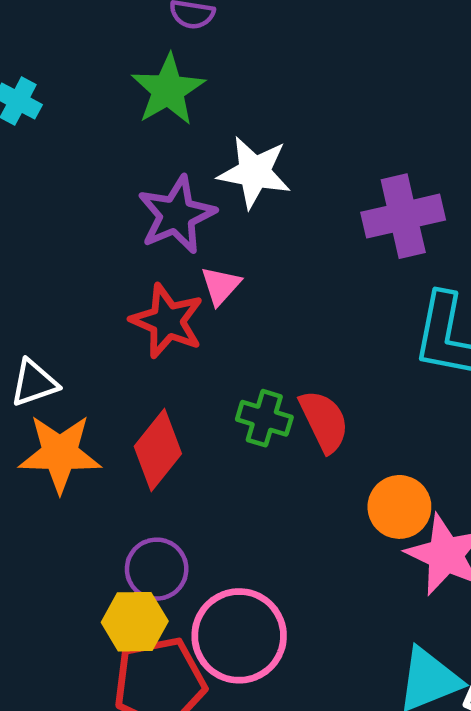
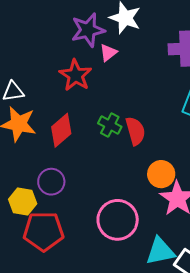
pink triangle: (221, 286) -> (108, 53), moved
yellow hexagon: (135, 622) -> (23, 202), moved
pink circle: (239, 636) -> (118, 220), moved

